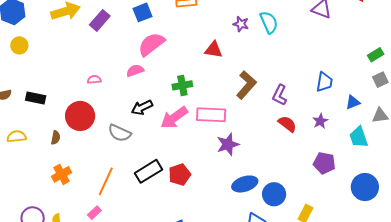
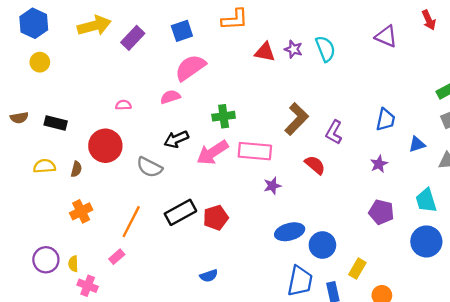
red triangle: (213, 50) -> (265, 52), moved
red semicircle: (287, 124) -> (315, 165), moved
yellow semicircle: (17, 137) -> (44, 166), moved
cyan trapezoid: (359, 137) -> (426, 200), moved
purple star: (228, 144) -> (272, 186), size x0.7

